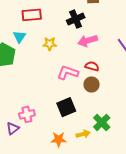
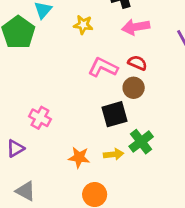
black square: (66, 107) -> (114, 114), moved
pink cross: (27, 114) -> (40, 118), turned 35
purple triangle: (13, 128) -> (15, 148), moved

